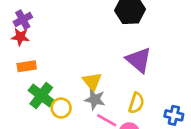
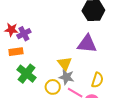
purple cross: (23, 20) -> (24, 34), moved
purple triangle: (139, 60) -> (87, 44), moved, turned -35
yellow circle: (61, 108) -> (53, 87), moved

